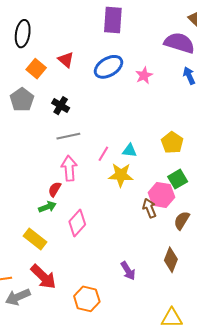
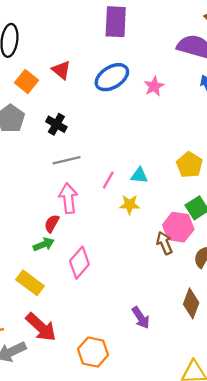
yellow star: (121, 175) -> (130, 205), size x0.7

